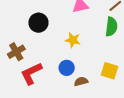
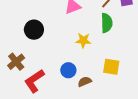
yellow star: (73, 40) -> (83, 41), moved

